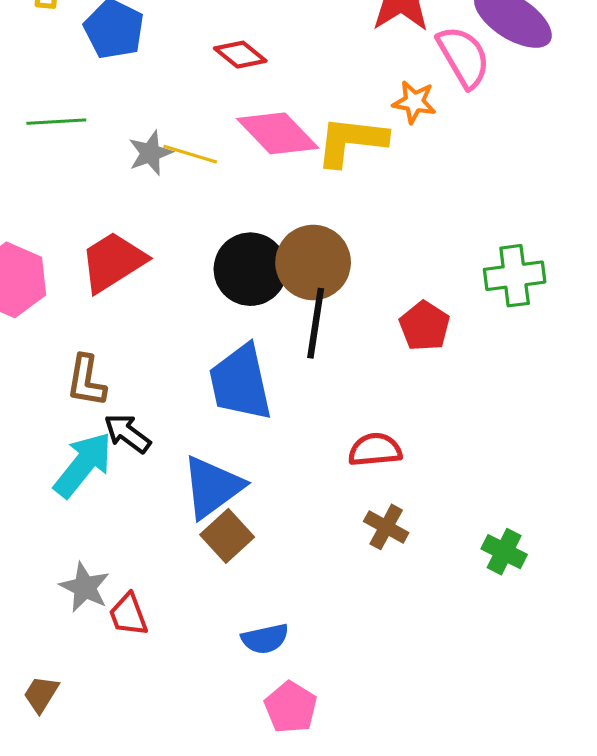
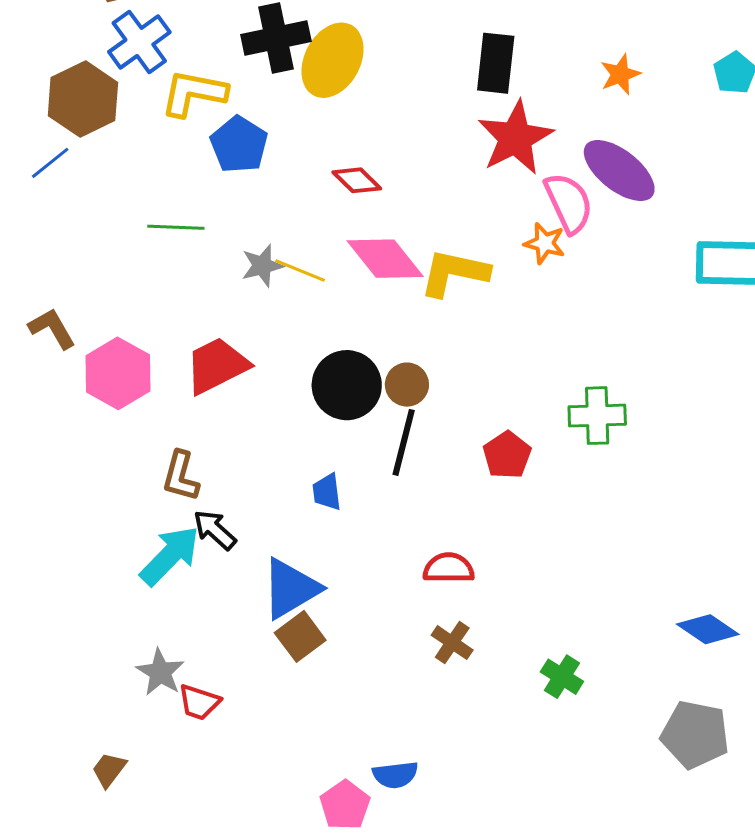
orange star: (414, 102) -> (545, 243), moved
brown circle: (313, 262) -> (407, 385), size x0.6
blue trapezoid: (240, 383) -> (327, 492), size x0.5
red trapezoid: (128, 615) -> (199, 702), turned -57
blue semicircle: (265, 639) -> (395, 775), moved

